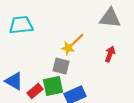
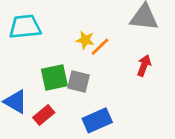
yellow star: (68, 48) -> (85, 40), moved
green square: (53, 86) -> (54, 78), moved

